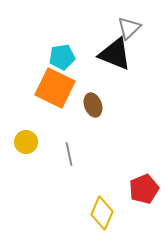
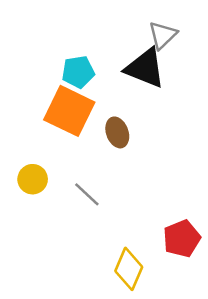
gray line: (69, 154) -> (87, 194), turned -35

